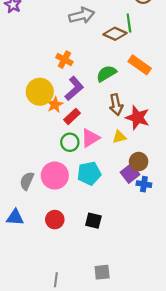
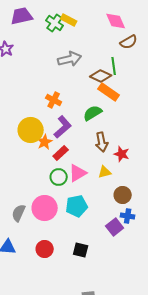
orange rectangle: (140, 65) -> (109, 92), moved
red star: (138, 118) -> (122, 154), size x0.7
purple square: (130, 173) -> (115, 227), moved

